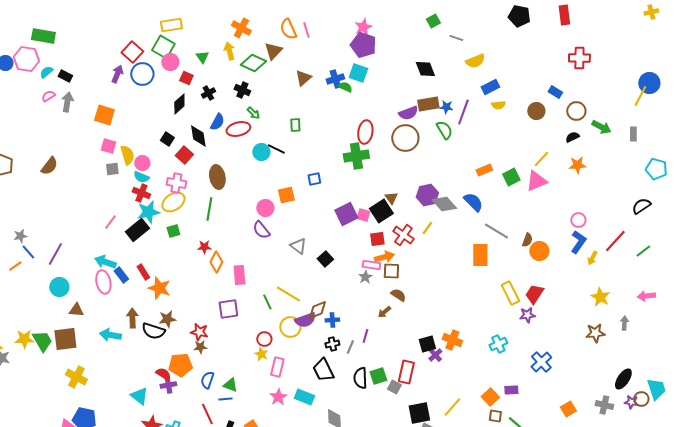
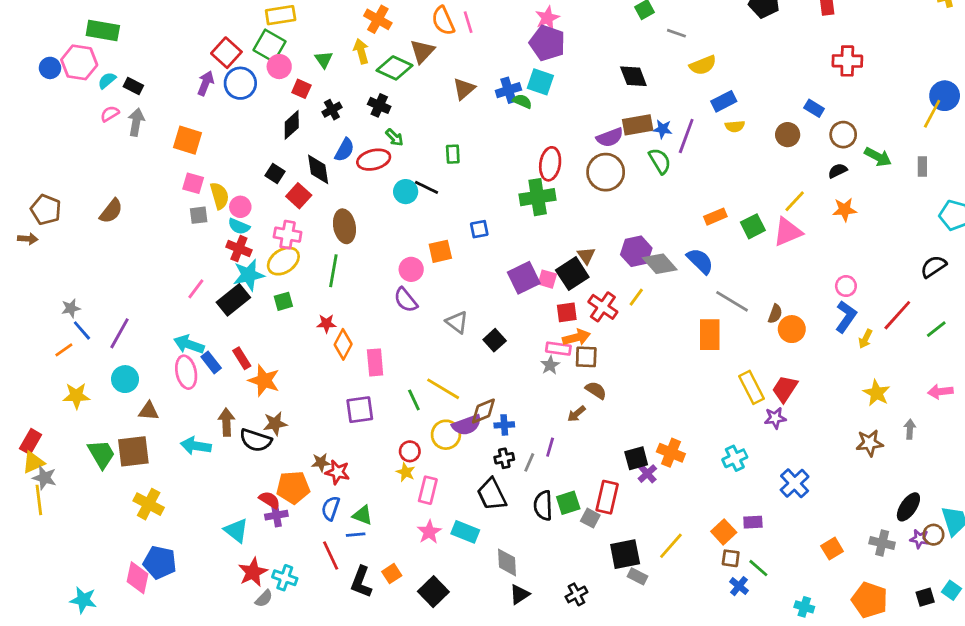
red star: (199, 332) -> (338, 472), moved
yellow star: (24, 339) -> (76, 396), moved

